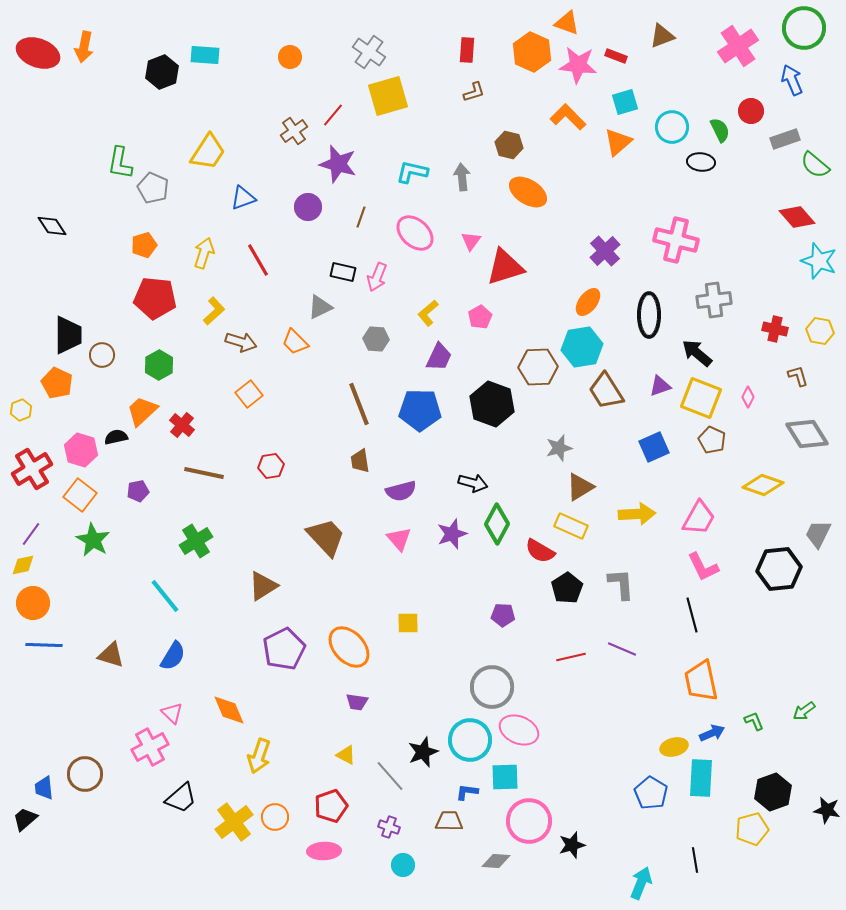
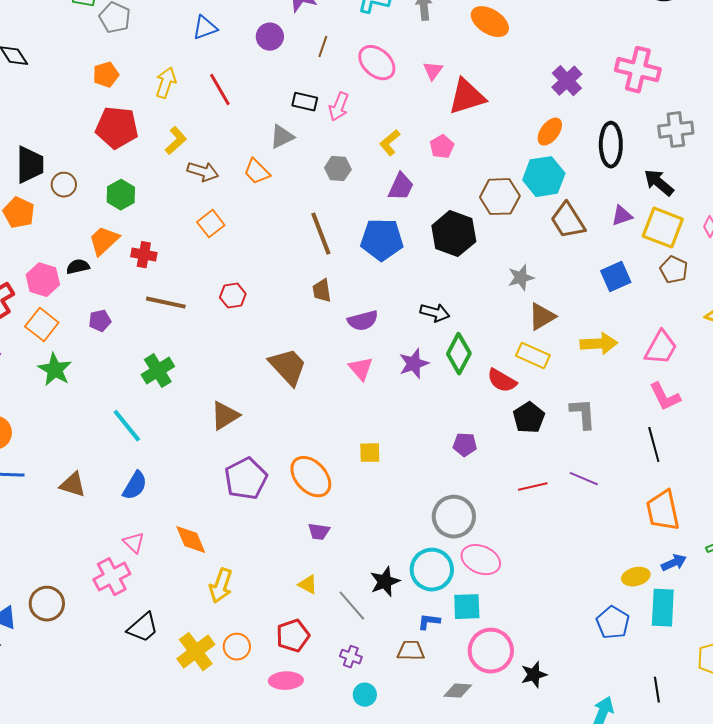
red cross: (182, 425) -> (144, 255), turned -30

